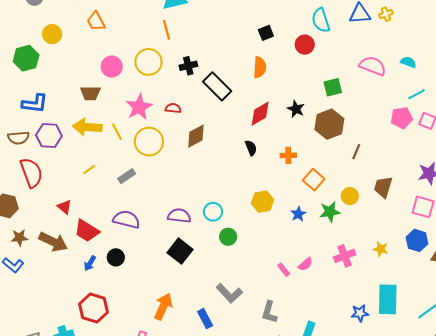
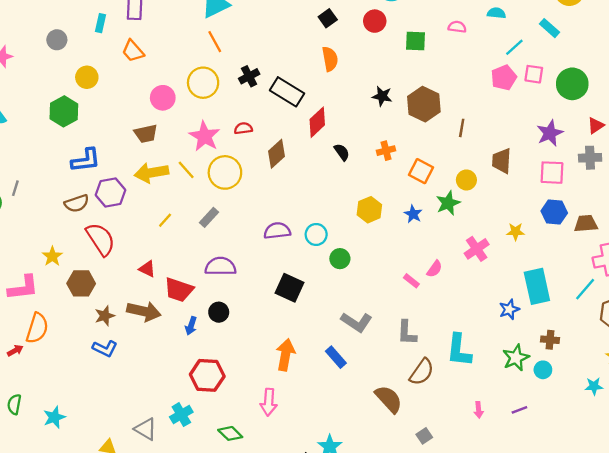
pink semicircle: (373, 66) -> (457, 27), size x0.6
green square: (333, 87) -> (416, 41), moved, turned 30
red diamond: (260, 114) -> (317, 122), moved
purple semicircle: (179, 216) -> (277, 231), moved

